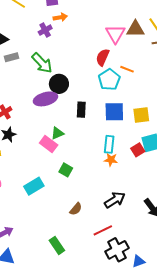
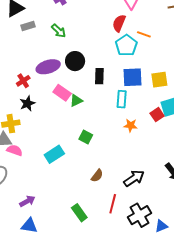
green arrow: (42, 63) -> (59, 31), size x0.7
black circle: (59, 84) -> (75, 61), moved
purple ellipse: (45, 99) -> (48, 67), moved
pink rectangle: (49, 144) -> (62, 93), moved
cyan rectangle: (109, 144) -> (122, 99), moved
black arrow: (115, 200) -> (134, 178), moved
red line: (103, 230) -> (113, 204), moved, turned -48

